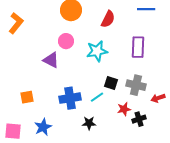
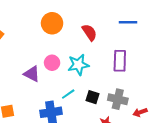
red semicircle: (108, 19) -> (89, 32), turned -60
pink circle: (66, 41) -> (52, 63), moved
cyan line: (97, 97) -> (68, 94), moved

